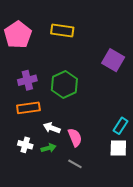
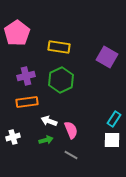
yellow rectangle: (62, 31) -> (59, 47), moved
white cross: (25, 145) -> (13, 137), moved, turned -32

